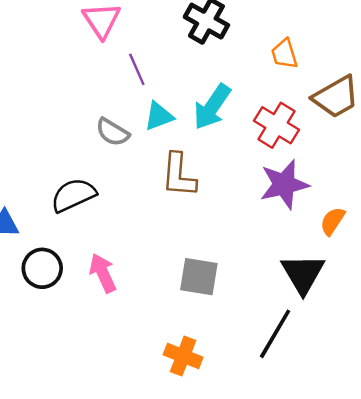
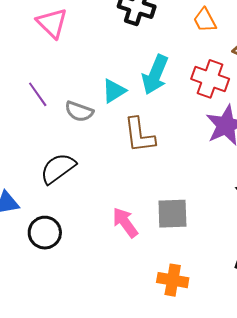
purple line: (137, 69) -> (38, 94), moved
pink arrow: (103, 273) -> (125, 223), moved

